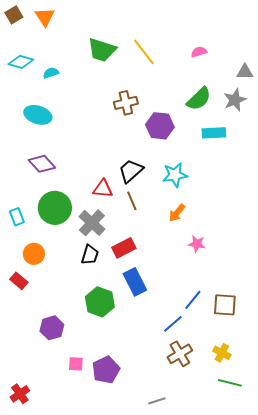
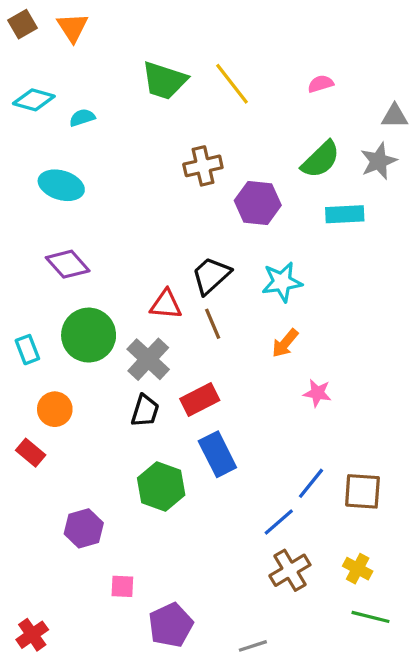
purple pentagon: (106, 370) -> (171, 625), moved

